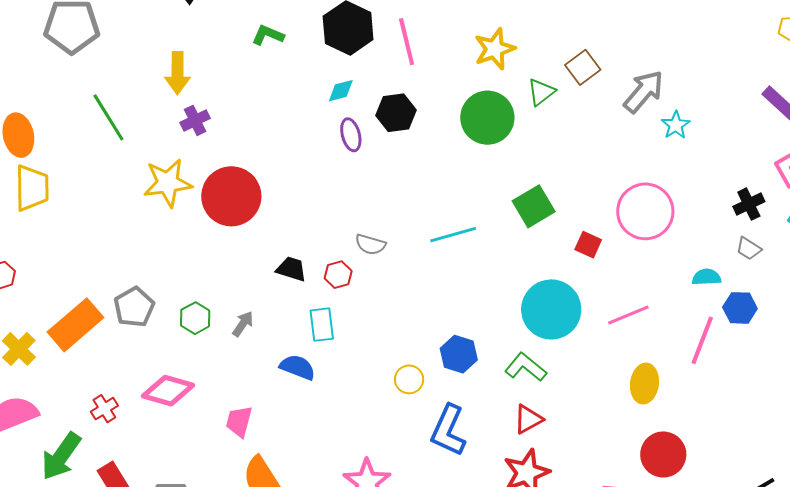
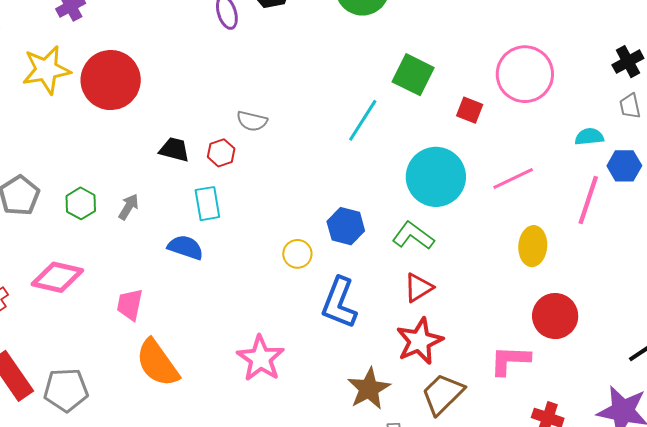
green square: (534, 206) -> (413, 75), turned -30
cyan line: (453, 235) -> (363, 120), moved, turned -39
gray trapezoid: (749, 249) -> (630, 106), turned 48

